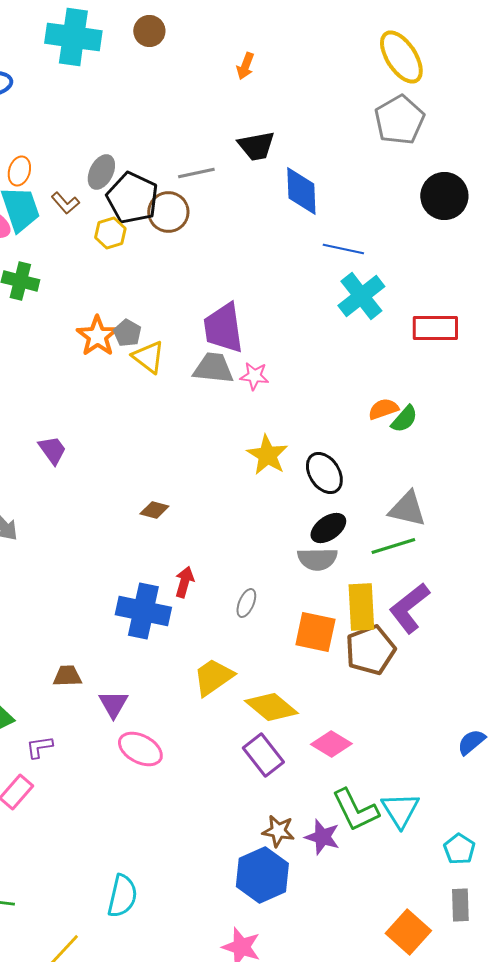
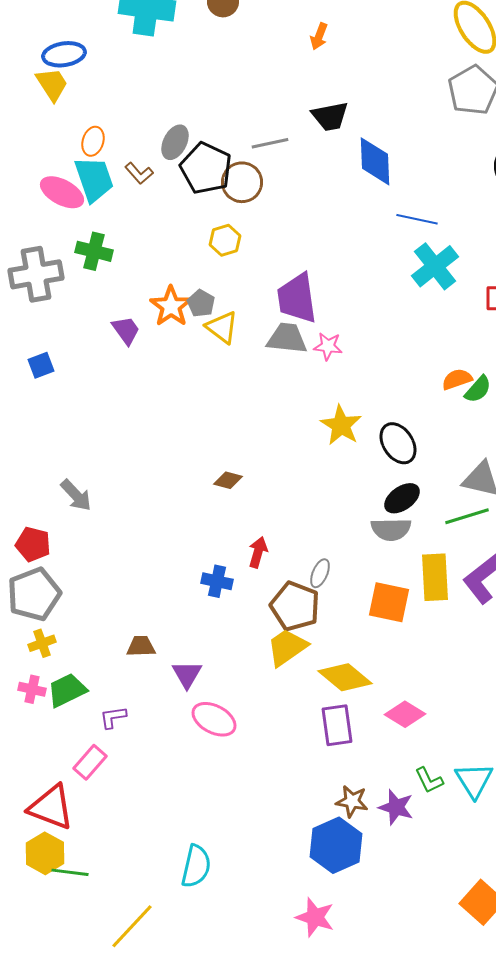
yellow hexagon: (110, 233) -> (225, 240), moved
purple trapezoid: (52, 450) -> (126, 330), moved
blue cross: (143, 611) -> (217, 581), size x0.6
brown pentagon: (370, 650) -> (295, 606), moved, turned -30
purple rectangle: (263, 755) -> (337, 725), turned 30
green L-shape: (355, 810) -> (429, 780), size x0.6

